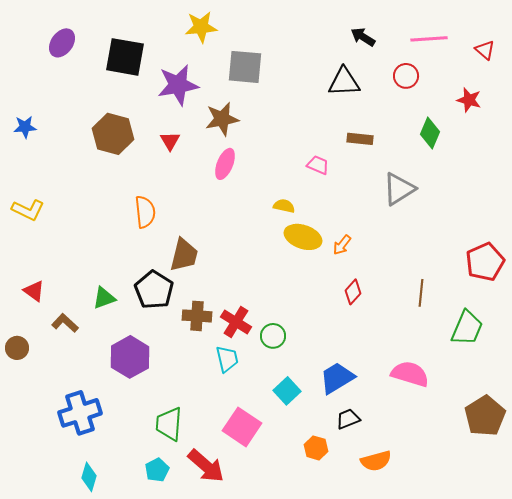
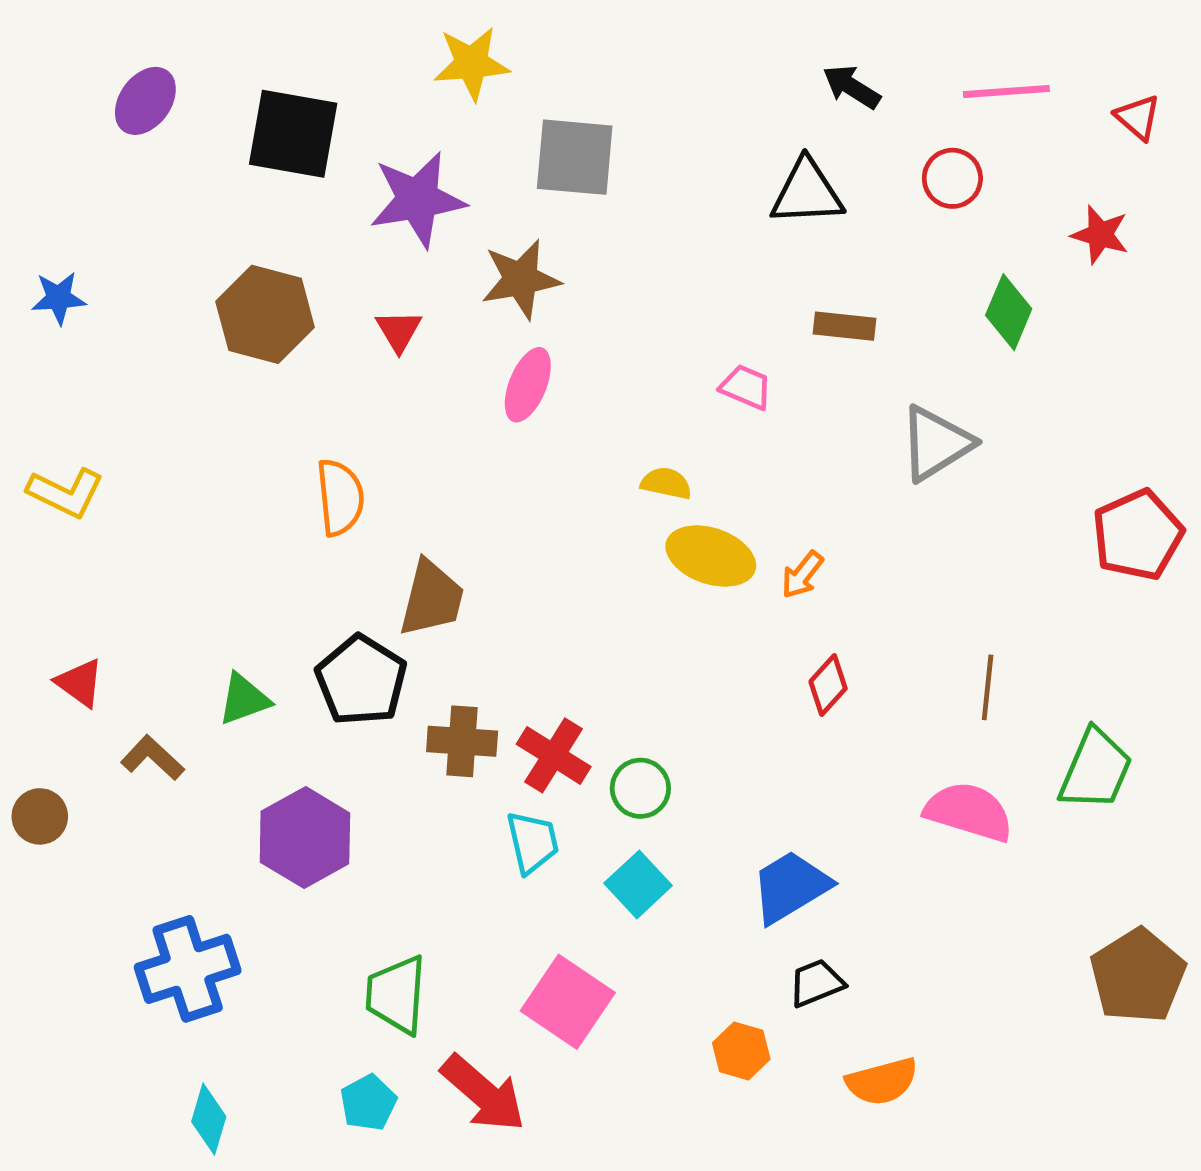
red pentagon: (485, 262) -> (1138, 535), moved
pink semicircle: (410, 374) -> (969, 812), moved
cyan square: (287, 391) -> (638, 884), moved

